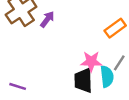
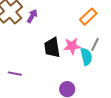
black trapezoid: (83, 80) -> (52, 48), moved

